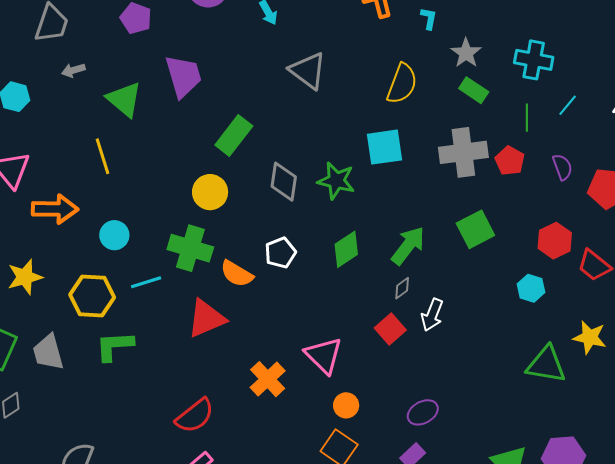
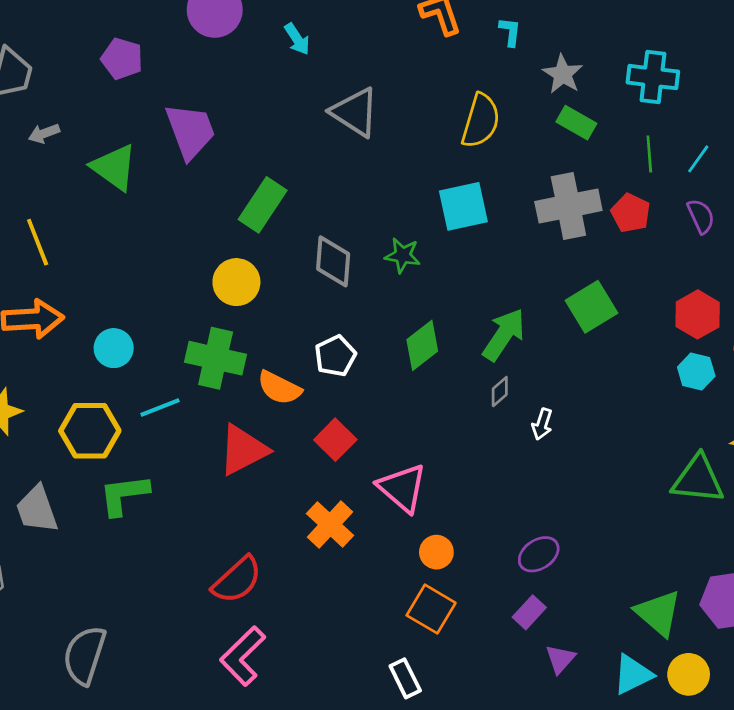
cyan line: (568, 105) -> (698, 159), moved
yellow line: (102, 156) -> (38, 242), moved
green star: (336, 181) -> (403, 255), size x0.7
cyan hexagon: (531, 288) -> (696, 372), moved
white arrow: (432, 315) -> (542, 424), size x0.7
red square: (390, 329) -> (335, 440), moved

